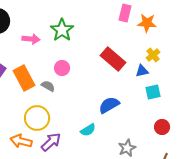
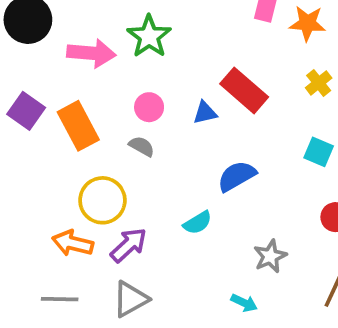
pink arrow: (31, 39) -> (91, 53), size x1.4
blue triangle: (142, 71) -> (205, 113), moved
gray semicircle: (48, 86) -> (142, 146), moved
cyan square: (153, 92) -> (319, 152), turned 35

